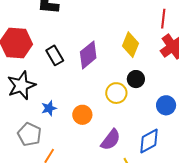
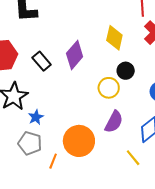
blue star: (49, 108) -> (36, 117), moved
orange circle: (82, 115) -> (79, 141), moved, size x1.6
purple semicircle: (111, 140) -> (114, 122), moved

